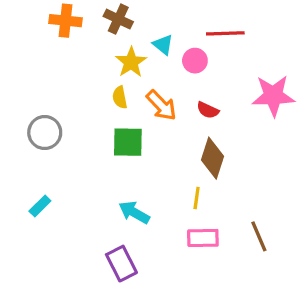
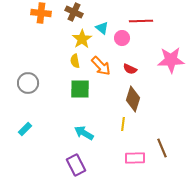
pink rectangle: (203, 238) -> (135, 158), moved

